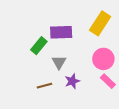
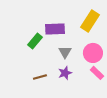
gray triangle: (59, 62) -> (65, 52), moved

